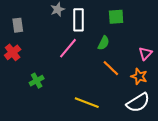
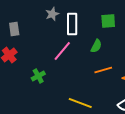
orange line: (111, 68) -> (103, 70), turned -60
green cross: (37, 81) -> (38, 76), moved

